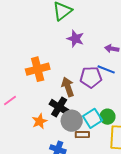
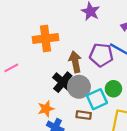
green circle: (107, 117) -> (113, 89), moved
orange star: (40, 121) -> (46, 109), moved
gray circle: (72, 121) -> (79, 87), moved

